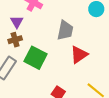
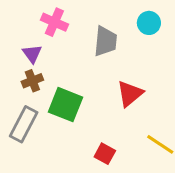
gray trapezoid: (65, 30) -> (106, 41), moved

